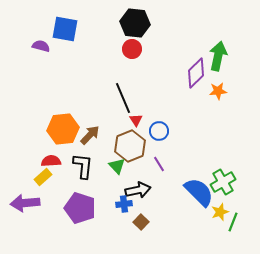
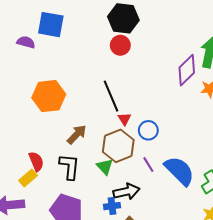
orange hexagon: (63, 129) -> (49, 96), moved
red semicircle: (51, 161) -> (36, 161), turned 72
blue semicircle: (199, 192) -> (179, 171), moved

